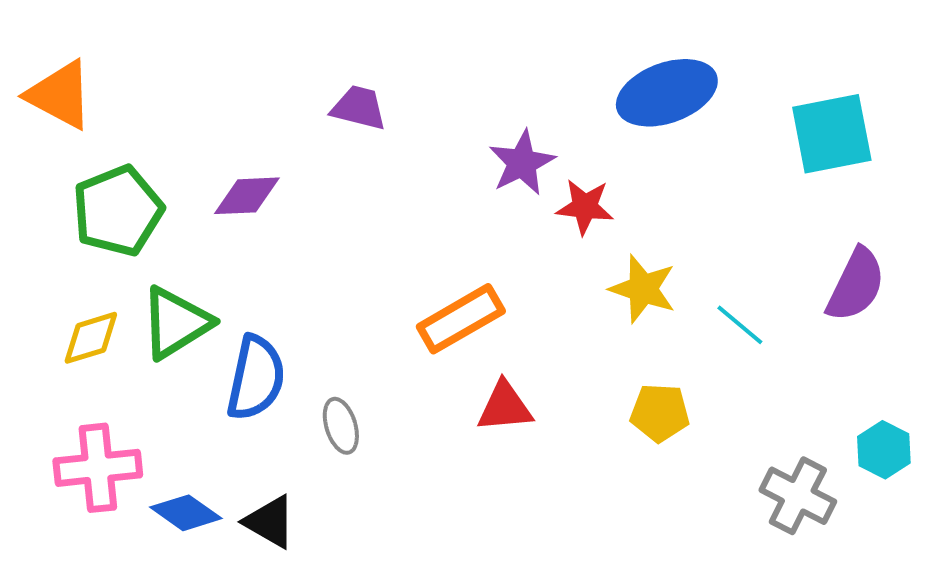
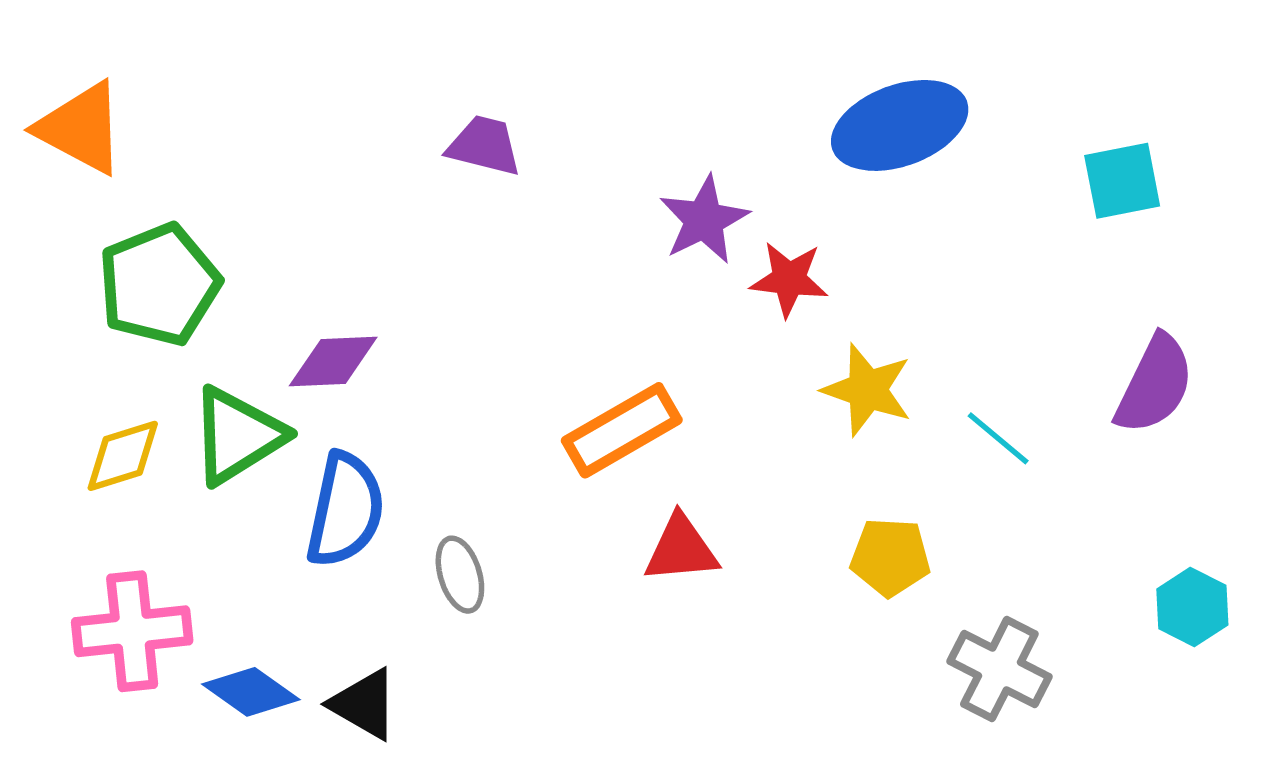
cyan square: (832, 134) -> (1122, 181), size x0.7
purple diamond: (247, 196) -> (333, 361), moved
gray cross: (798, 496) -> (999, 669), moved

